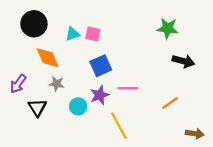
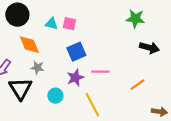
cyan triangle: (72, 34) -> (51, 24), turned 32
cyan circle: (78, 106) -> (55, 96), moved
black triangle: (37, 108) -> (20, 89), size x1.4

